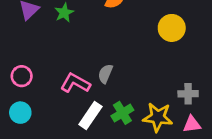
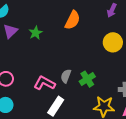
green cross: (122, 113) -> (87, 79), moved

